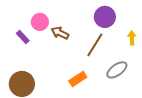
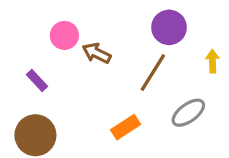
purple rectangle: (23, 37) -> (37, 80), moved

